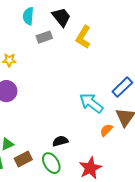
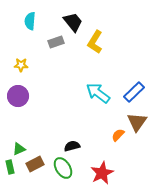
cyan semicircle: (28, 16) -> (30, 21), moved
cyan arrow: (91, 103) -> (98, 93), moved

